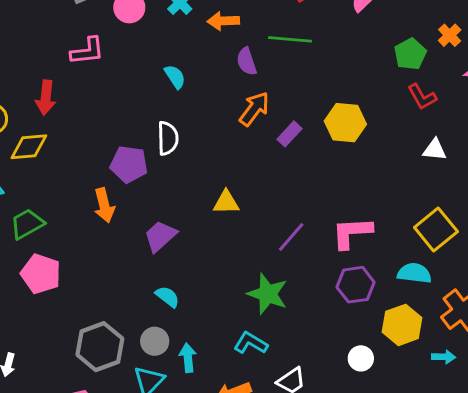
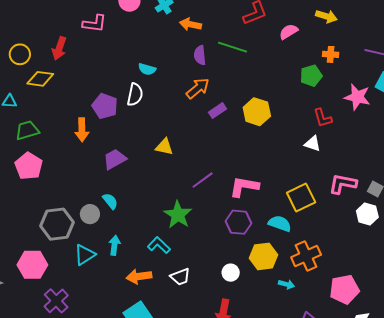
orange cross: (450, 35) -> (331, 54), moved, turned 35
cyan semicircle: (175, 77) -> (147, 69), moved, turned 126
red L-shape: (422, 97) -> (323, 118), moved
gray circle: (155, 341) -> (90, 214), moved

